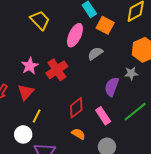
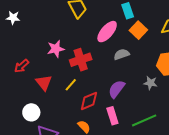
purple semicircle: (112, 87) -> (117, 89), moved
red triangle: (26, 92) -> (44, 83), moved, turned -36
yellow line: (37, 116) -> (71, 85), moved

